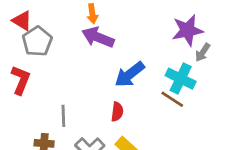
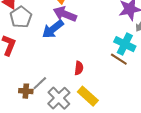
blue arrow: (130, 74) -> (53, 29), moved
gray line: (63, 116) -> (40, 83), moved, turned 49

